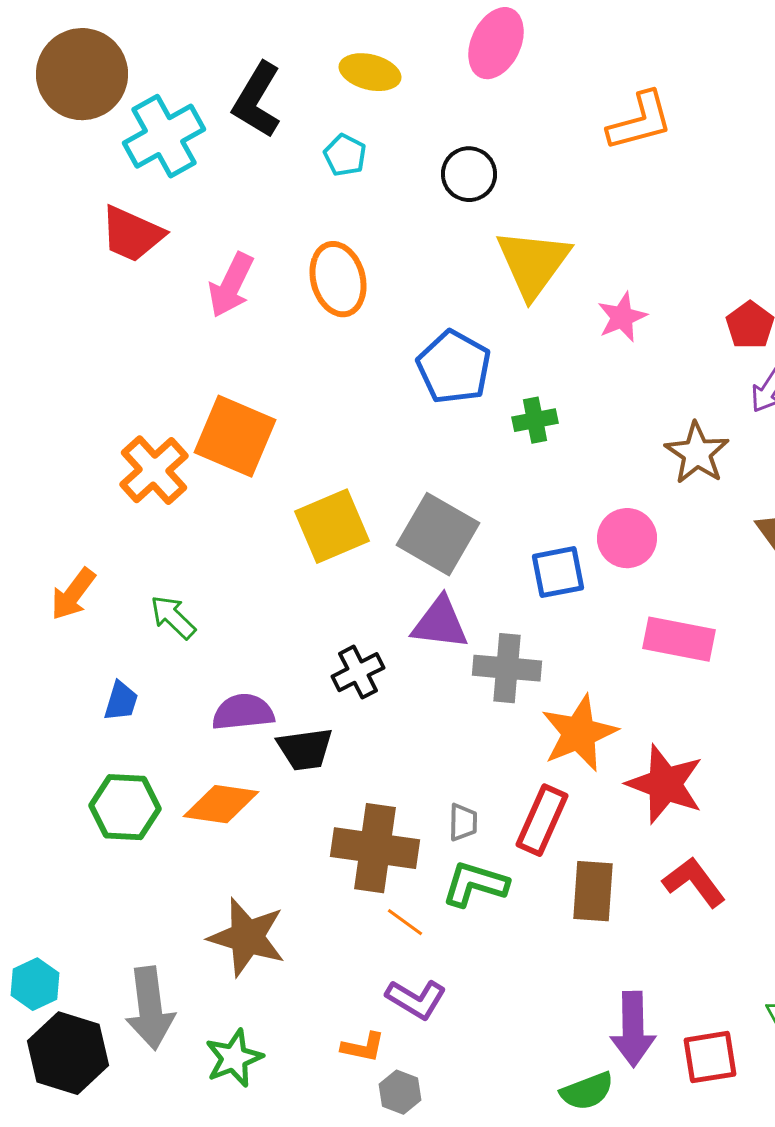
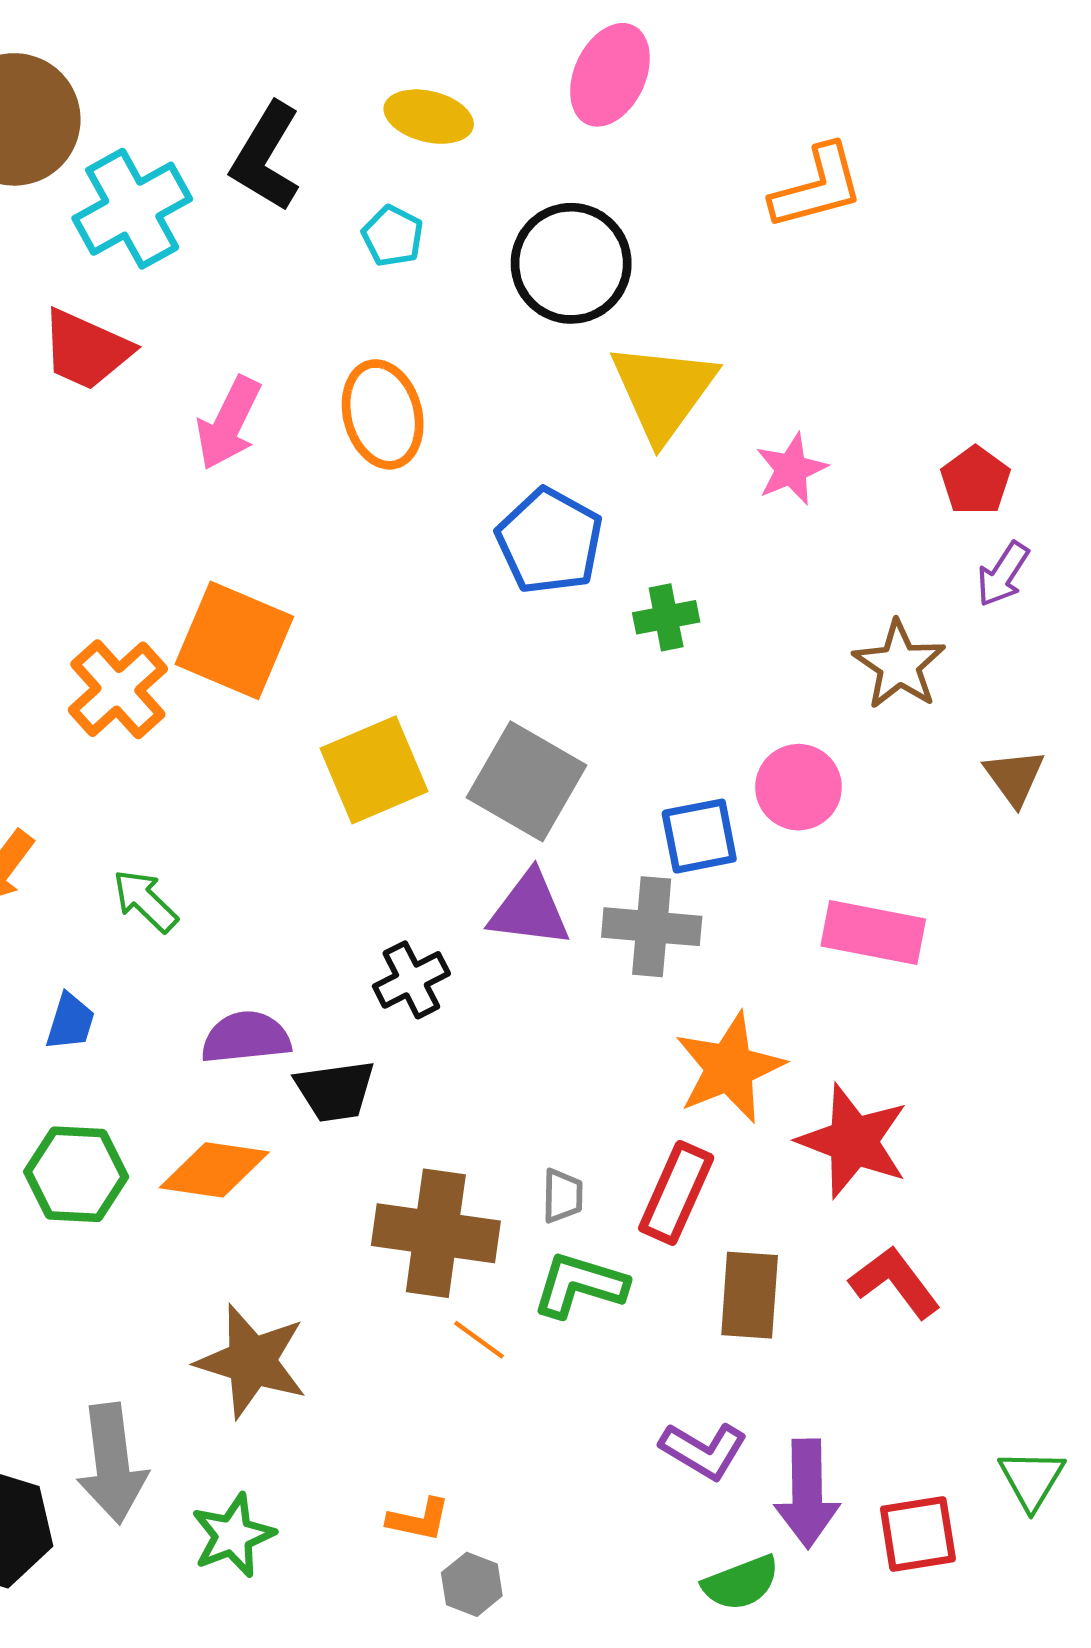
black circle: (469, 174) -> (571, 263), size x1.5
gray cross: (507, 668) -> (652, 927), moved
purple L-shape: (416, 999) -> (704, 1451), moved

